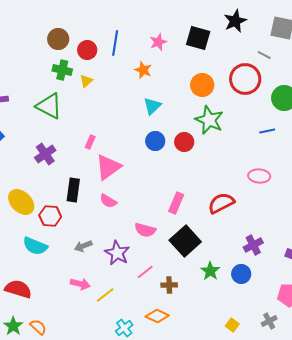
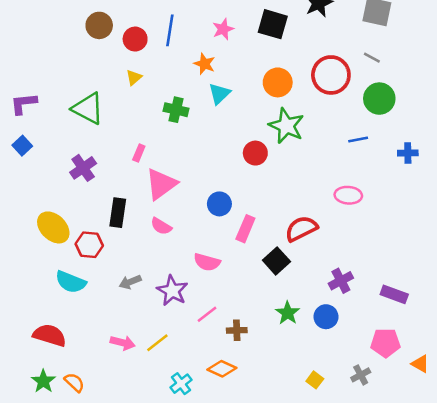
gray line: (264, 55) -> (372, 58), moved
green cross: (62, 70) -> (176, 110), moved
cyan triangle: (152, 106) -> (219, 94), moved
blue circle: (155, 141) -> (219, 204), moved
black square: (185, 241) -> (276, 261), moved, size x0.7
pink arrow: (80, 284) -> (123, 343), moved

